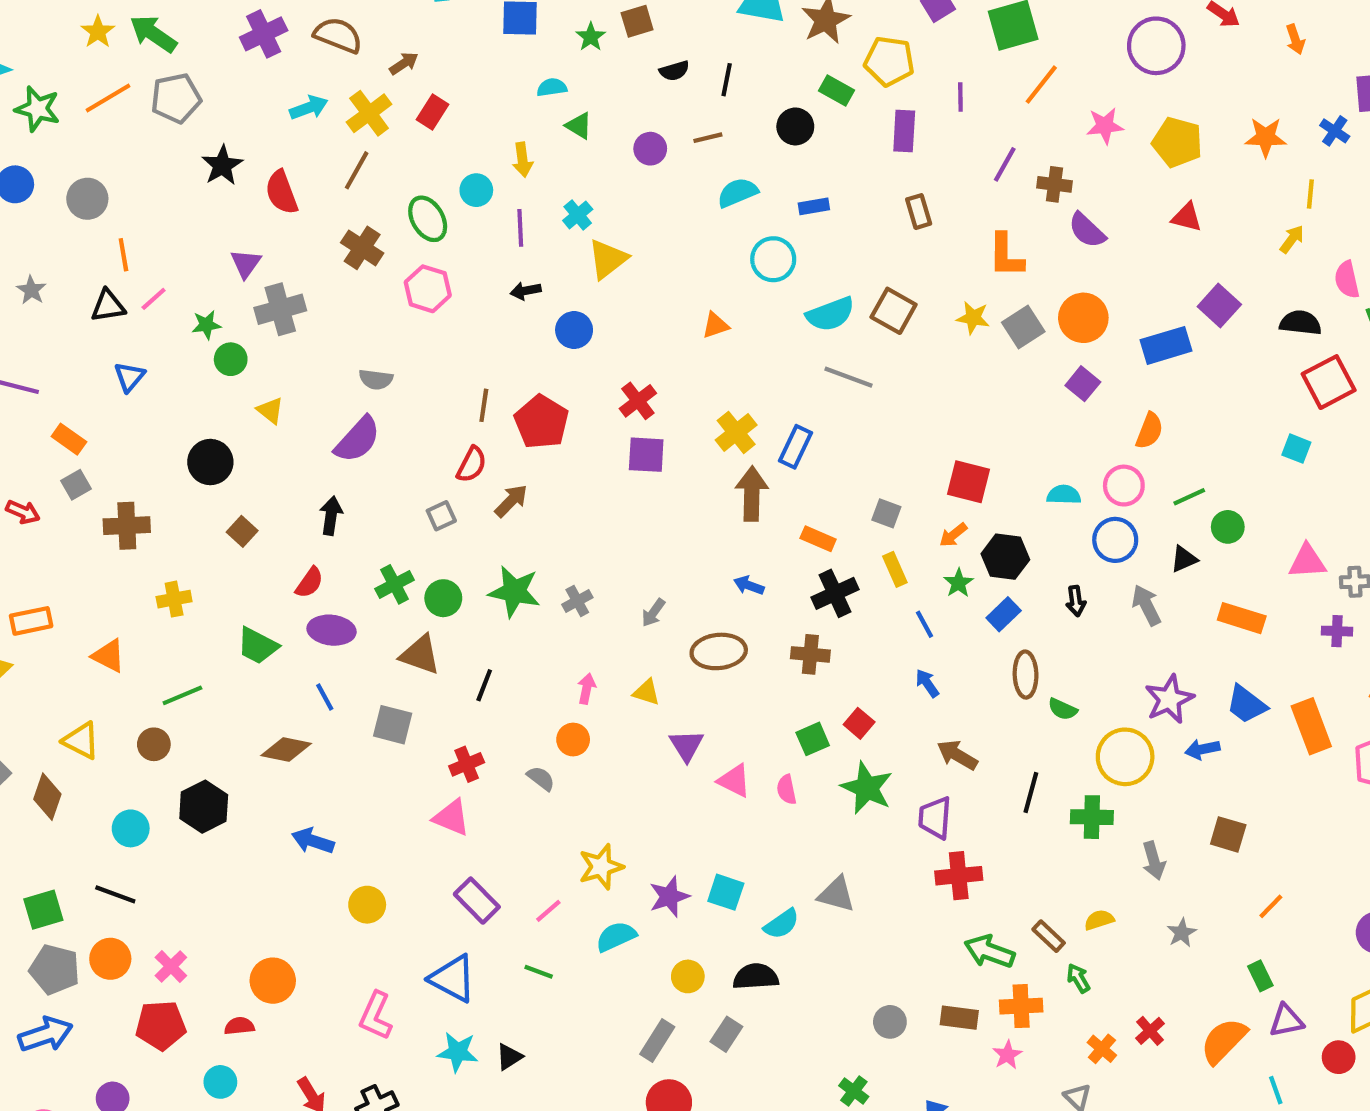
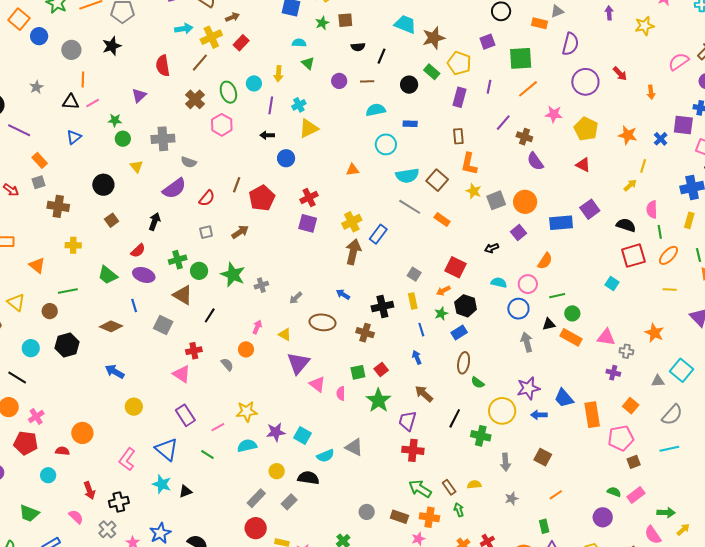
black star: (222, 165) -> (112, 46), moved
orange L-shape: (1006, 255) -> (469, 164), moved
gray cross: (280, 309) -> (163, 139), moved
red semicircle: (472, 464) -> (207, 198), moved
orange rectangle: (818, 539) -> (442, 219), moved
black arrow: (1076, 601) -> (492, 248), moved, turned 64
orange rectangle: (1242, 618) -> (571, 337), moved
purple triangle: (686, 745) -> (298, 363), size x1.4

